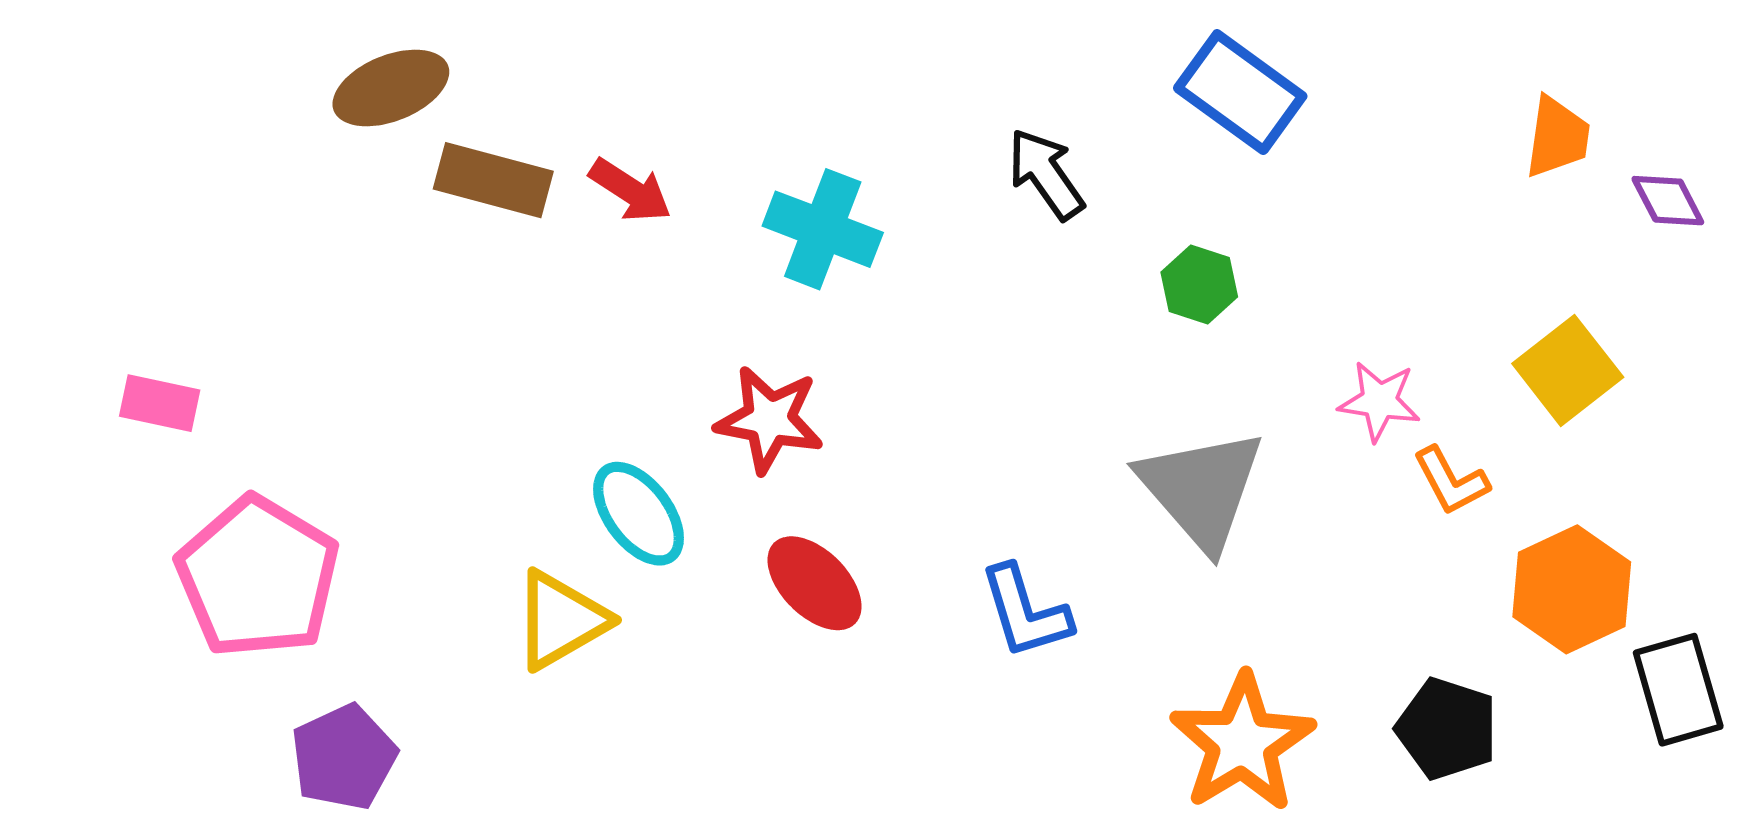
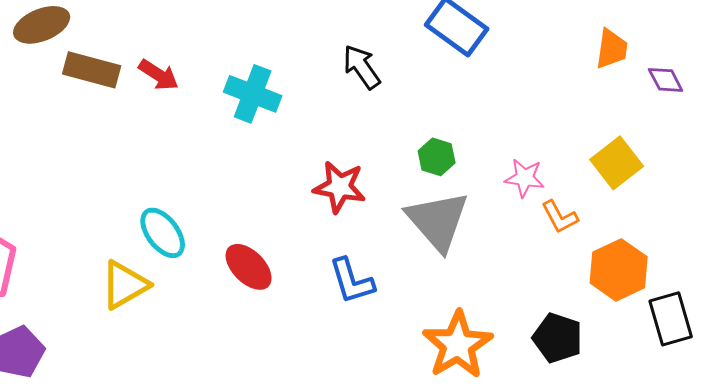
green hexagon: (1199, 284) -> (437, 157), moved
red star: (769, 420) -> (340, 187), moved

